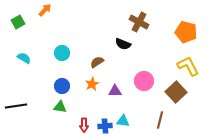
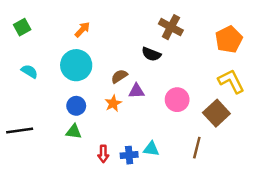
orange arrow: (45, 10) -> (82, 30), moved
orange pentagon: (186, 32) -> (229, 39), turned 30
cyan circle: (62, 53) -> (76, 65), size x1.6
purple triangle: (115, 91) -> (136, 91), moved

